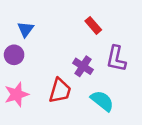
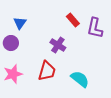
purple L-shape: (116, 59) -> (95, 28), moved
purple cross: (83, 66) -> (58, 45), moved

